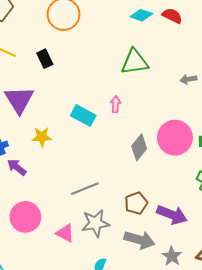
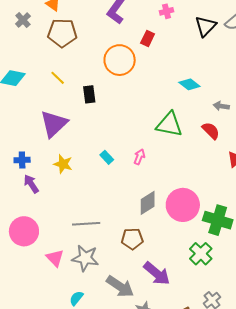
red semicircle: (172, 16) -> (211, 131), moved
gray arrow: (188, 79) -> (221, 106), moved
cyan rectangle: (83, 116) -> (107, 157), size x0.6
brown pentagon: (136, 203) -> (132, 239), moved

